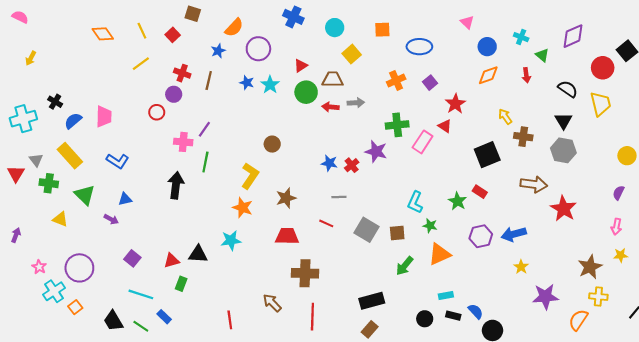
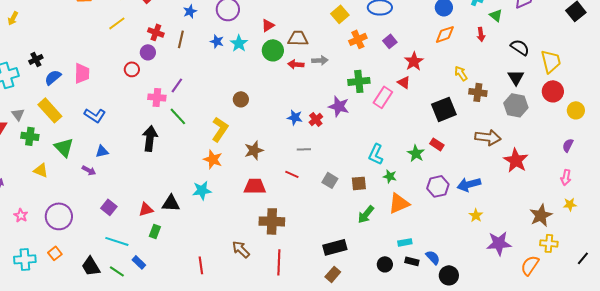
yellow square: (352, 54) -> (340, 14), moved
red circle: (603, 68) -> (553, 91), moved
black cross: (55, 102) -> (36, 59), turned 32
green line: (205, 162) -> (178, 116), turned -54
gray square: (366, 230) -> (330, 180), size x0.7
cyan cross: (54, 291) -> (25, 259), moved, turned 30

